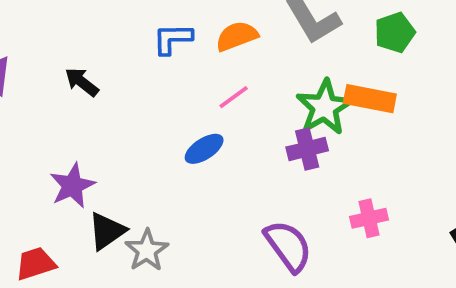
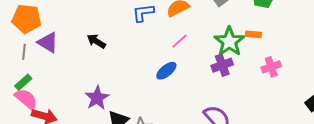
orange rectangle: (370, 99) -> (253, 34), size x0.6
pink cross: (369, 218) -> (271, 67), moved

